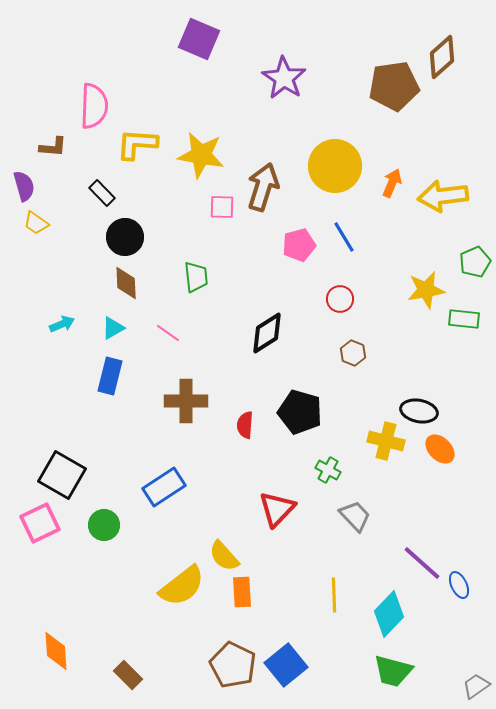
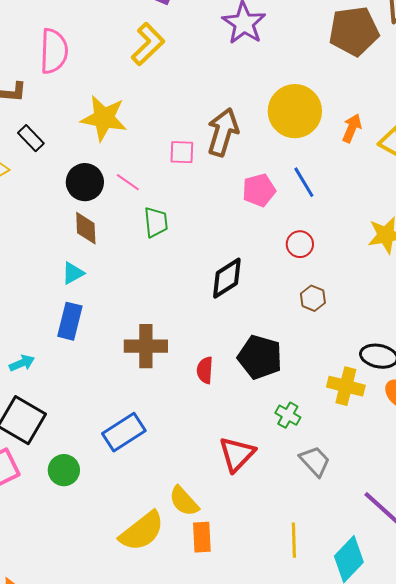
yellow L-shape: (137, 144) -> (148, 44), moved, turned 132
yellow star: (201, 155) -> (104, 118), moved
black rectangle: (102, 193) -> (31, 138), moved
cyan arrow: (62, 324) -> (22, 363), moved
pink line: (168, 333) -> (128, 182), moved

